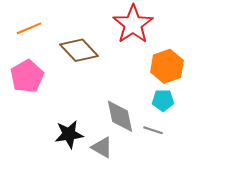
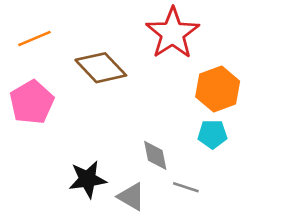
gray diamond: (120, 116) -> (155, 155), size x0.7
gray line: (153, 130) -> (186, 187), moved

